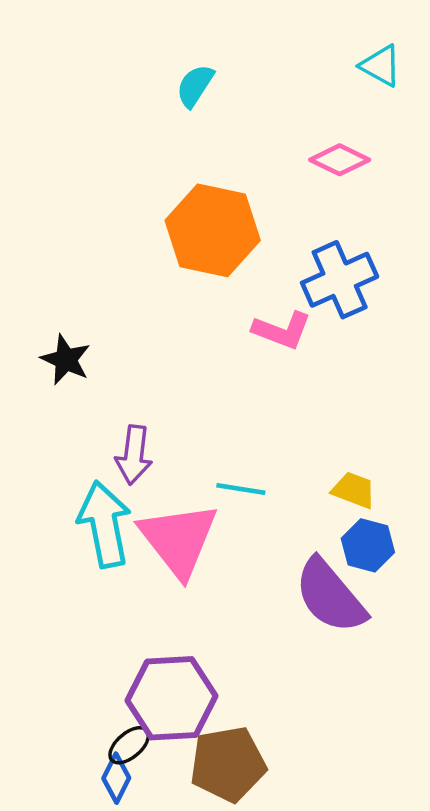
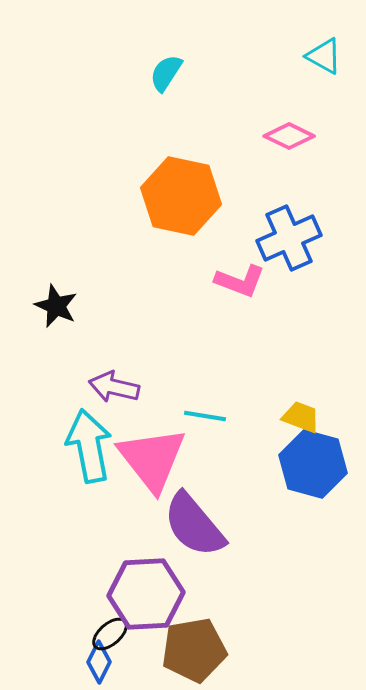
purple arrow: (134, 455) -> (114, 387), turned 96
blue hexagon: (368, 545) -> (313, 464), size x1.5
purple semicircle: (330, 596) -> (194, 525), moved

